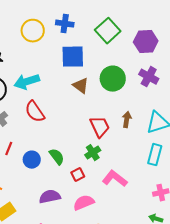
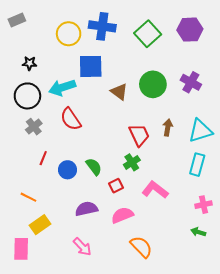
blue cross: (65, 24) -> (102, 26), size x1.4
purple hexagon: (146, 42) -> (190, 30), moved
blue square: (73, 57) -> (91, 66), moved

